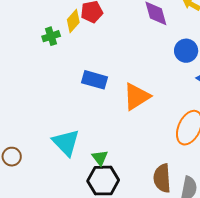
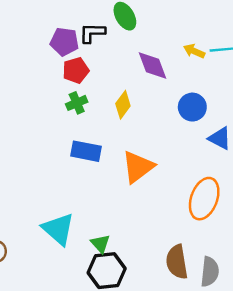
yellow diamond: (73, 21) -> (123, 105), moved
green cross: (51, 36) -> (77, 103), moved

